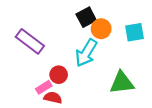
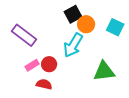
cyan square: (134, 32) -> (115, 27), turned 36
pink rectangle: (44, 87) -> (32, 65), moved

